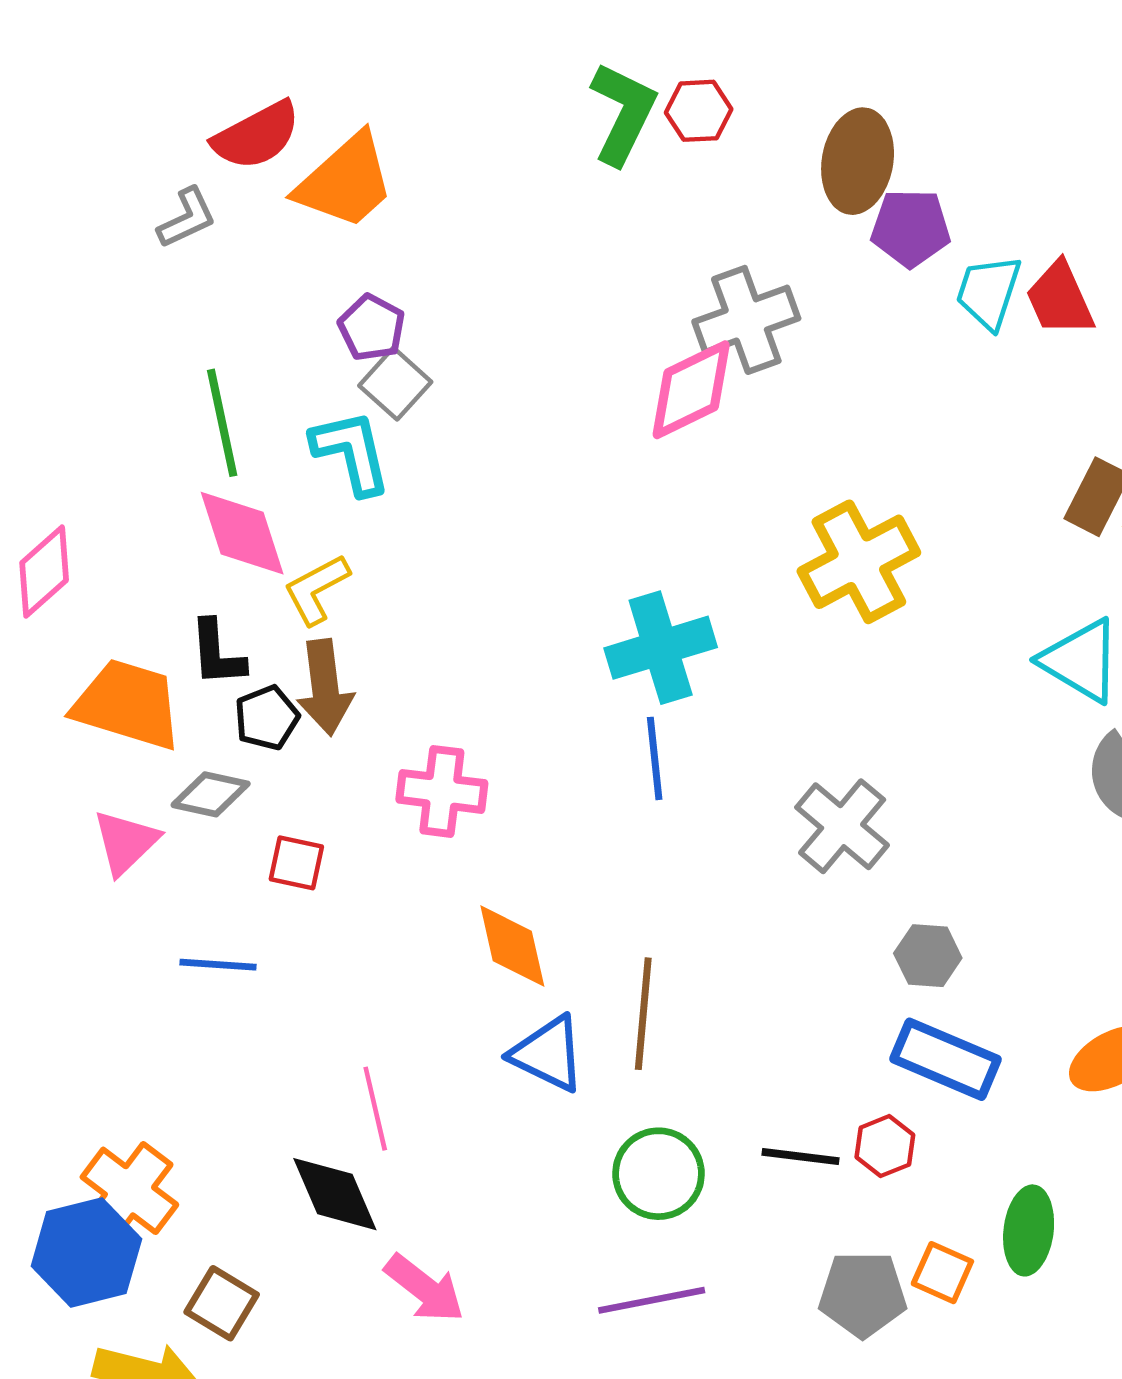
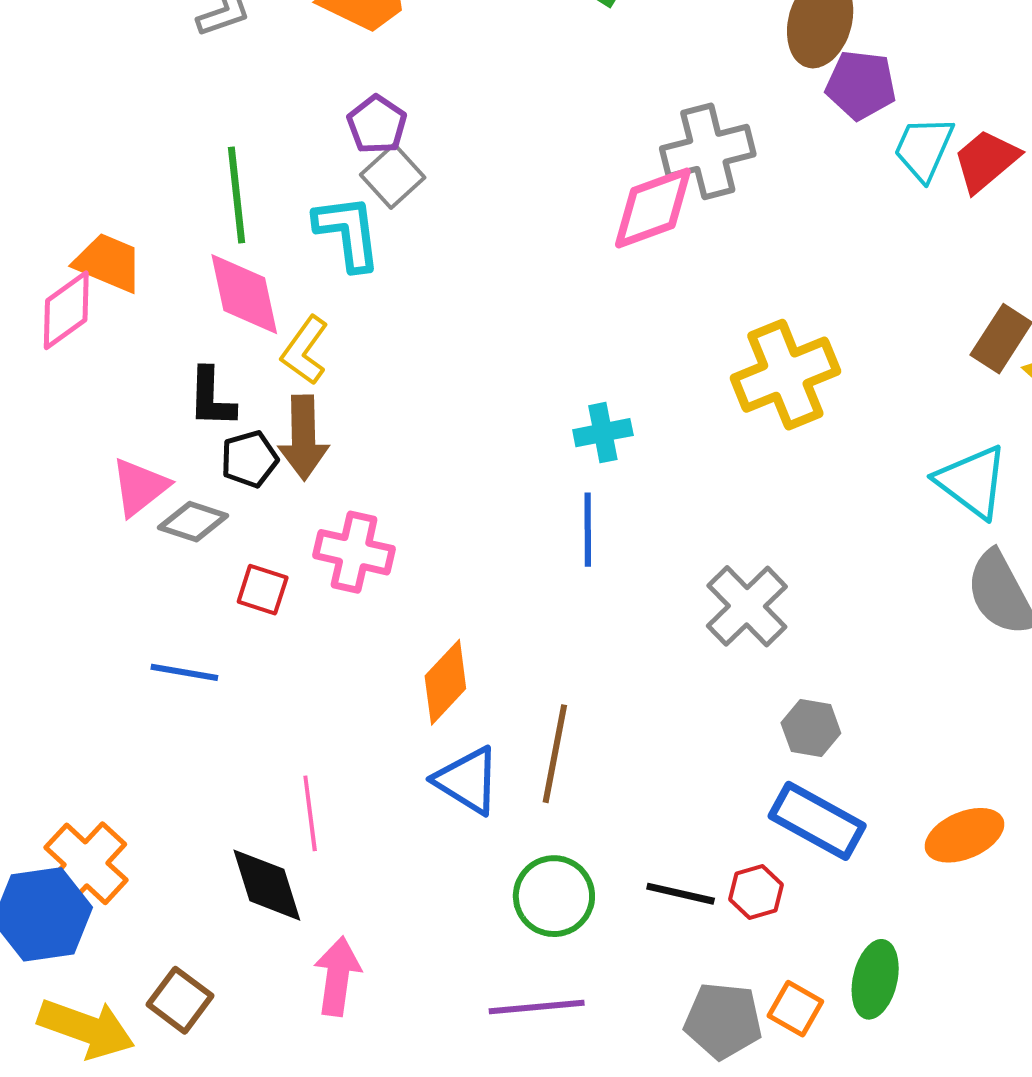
red trapezoid: (1060, 299) -> (986, 161), turned 68
yellow L-shape: (316, 589) -> (305, 350), turned -32
cyan cross: (661, 648) -> (603, 433), size x0.6
orange trapezoid: (128, 704) -> (108, 263), moved, size x0.7
pink cross: (442, 791) -> (354, 552), moved
pink triangle: (126, 842) -> (140, 487), moved
orange diamond: (512, 946) -> (445, 682), turned 50
pink arrow: (425, 1288) -> (337, 976), turned -126
brown square: (222, 1303) -> (180, 1000), moved

